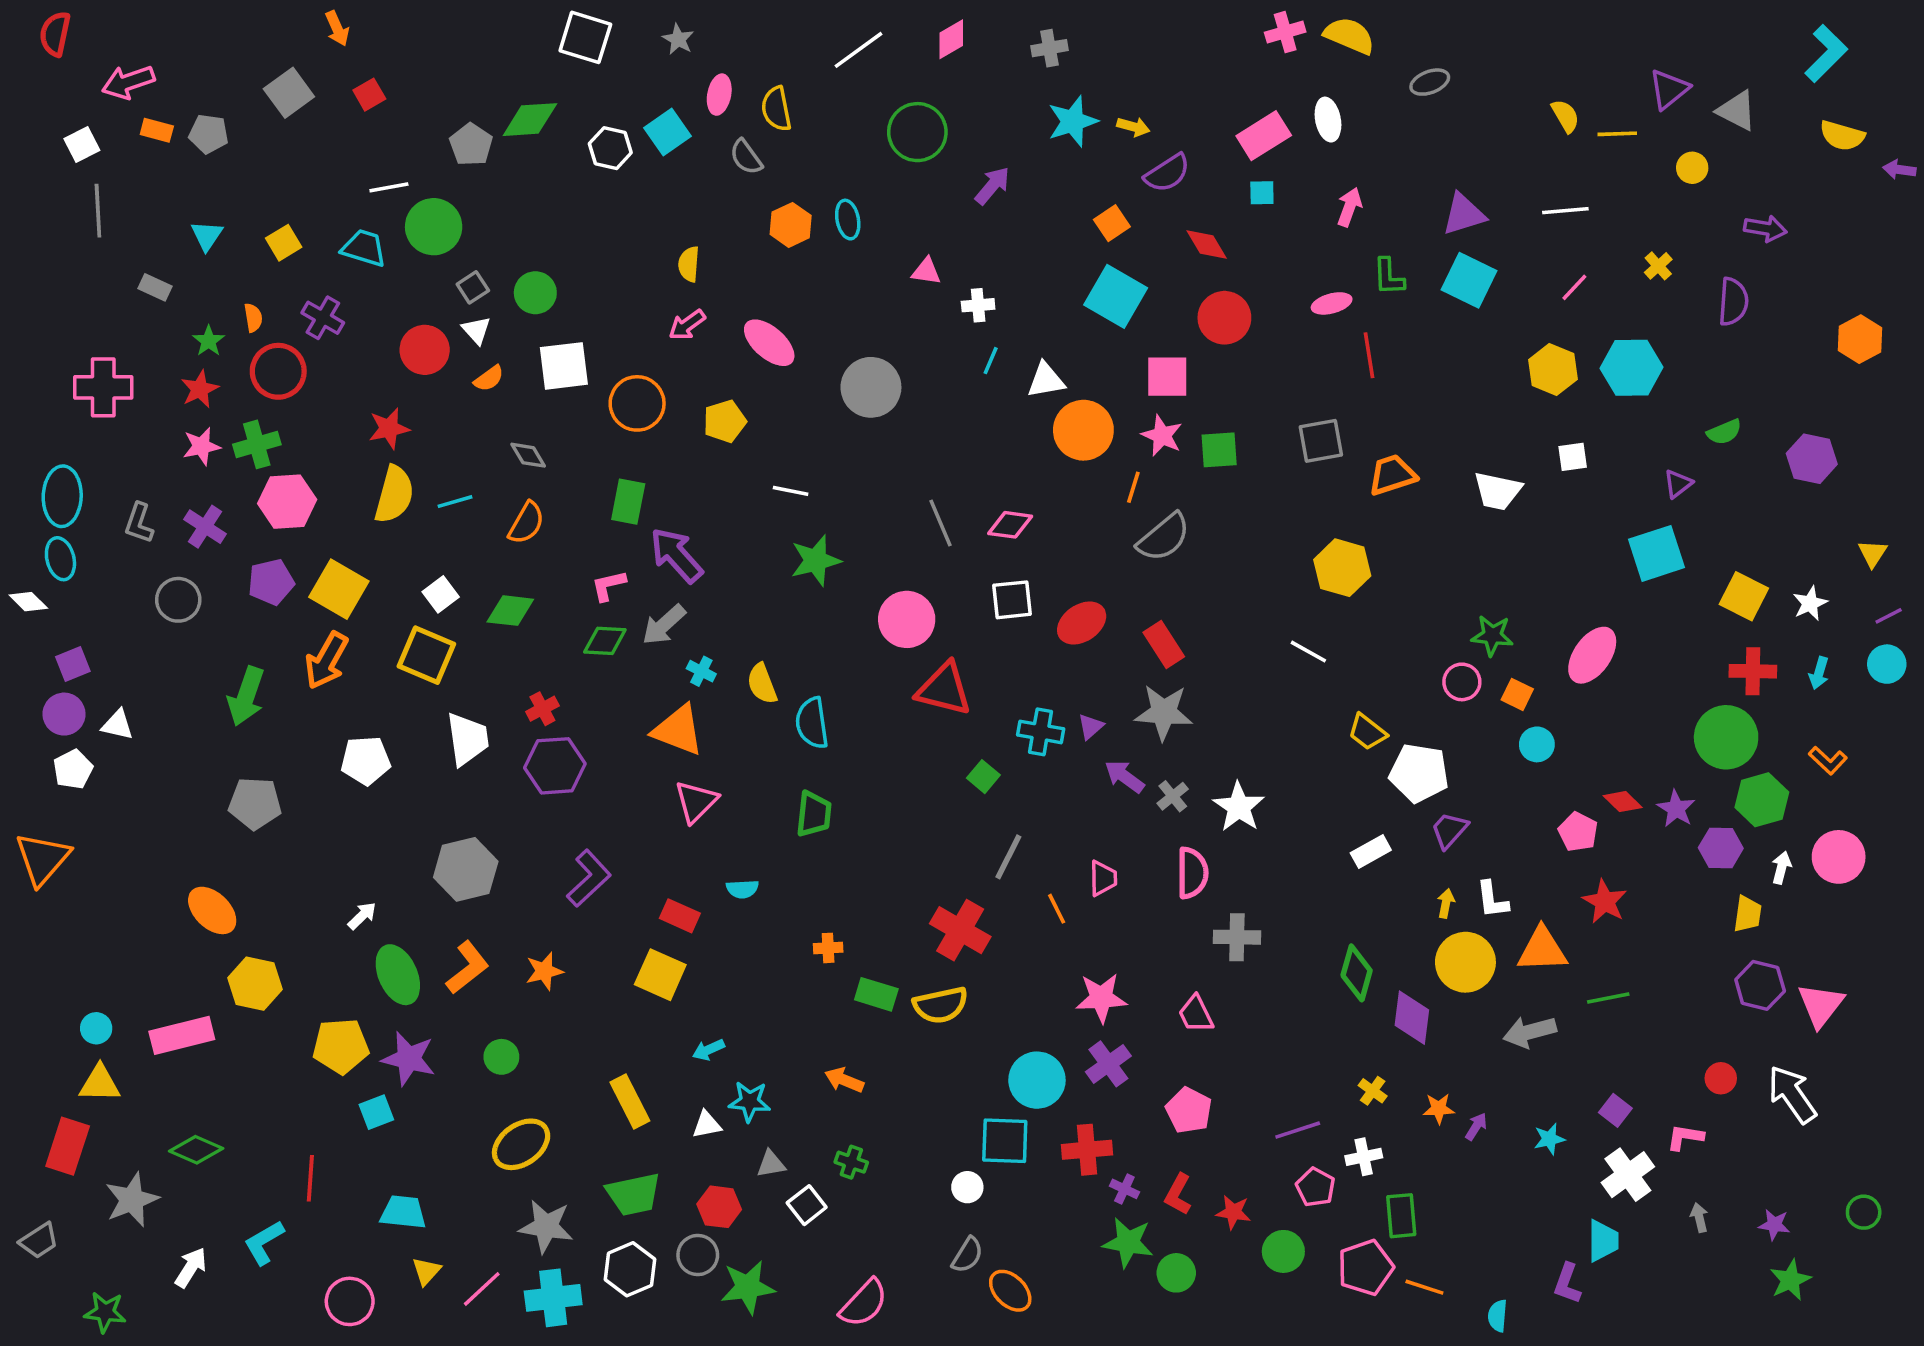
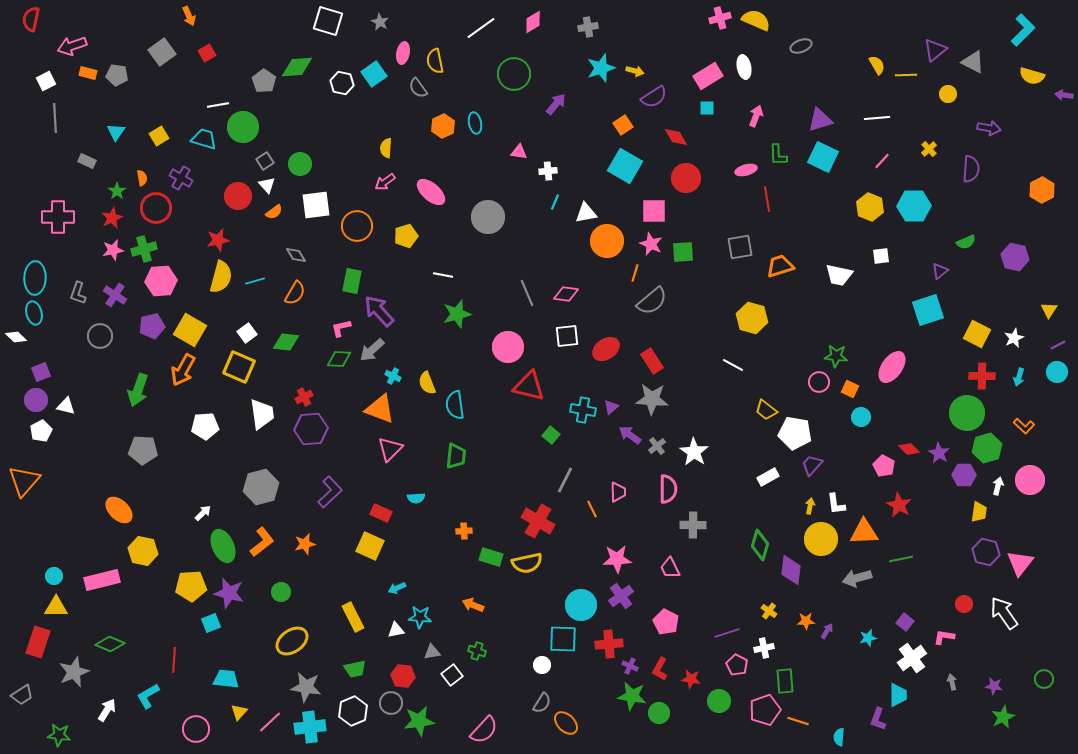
green trapezoid: (634, 1194) -> (355, 669), size x0.7

